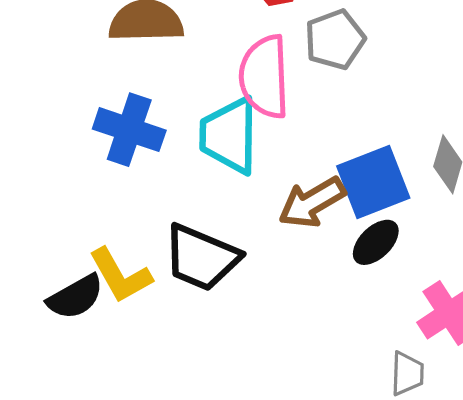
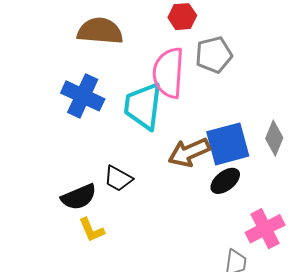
black trapezoid: (201, 258) -> (118, 179), size x0.6
yellow L-shape: (120, 275) -> (92, 230), moved, size x0.7
black semicircle: (75, 297) -> (79, 197), moved

